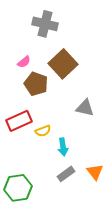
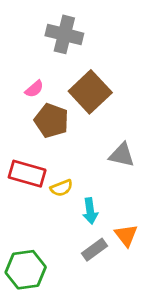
red rectangle: (19, 121) -> (27, 174), turned 40
orange triangle: (95, 172) -> (126, 235), moved

